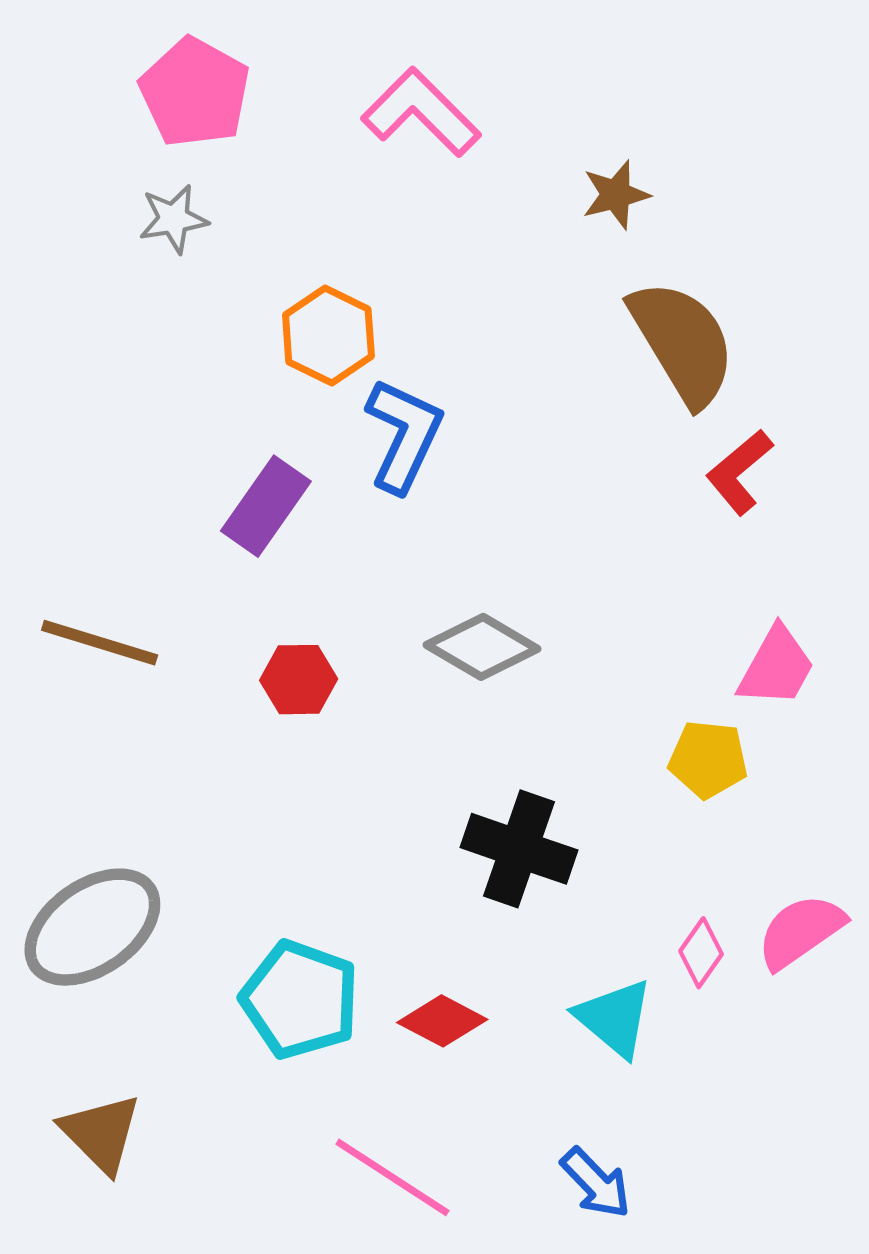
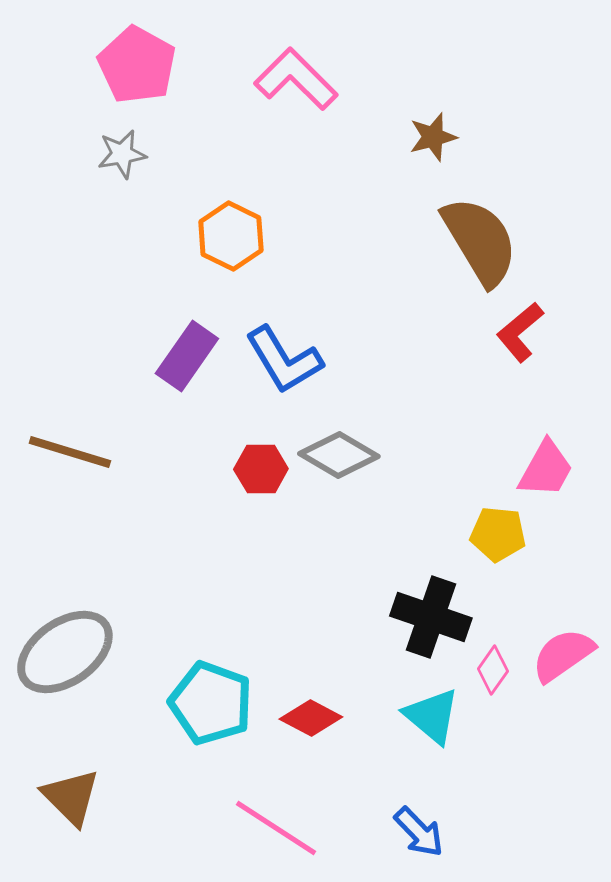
blue L-shape: (404, 435) -> (284, 360), moved, turned 124
red hexagon: (299, 680) -> (261, 469), moved
black cross: (519, 849) -> (431, 617), moved

